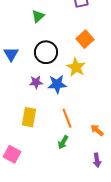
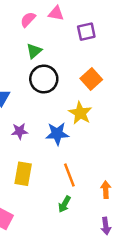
black circle: (46, 52) -> (44, 79), moved
purple star: (36, 82) -> (19, 131), moved
orange arrow: (97, 130) -> (106, 190), turned 48

